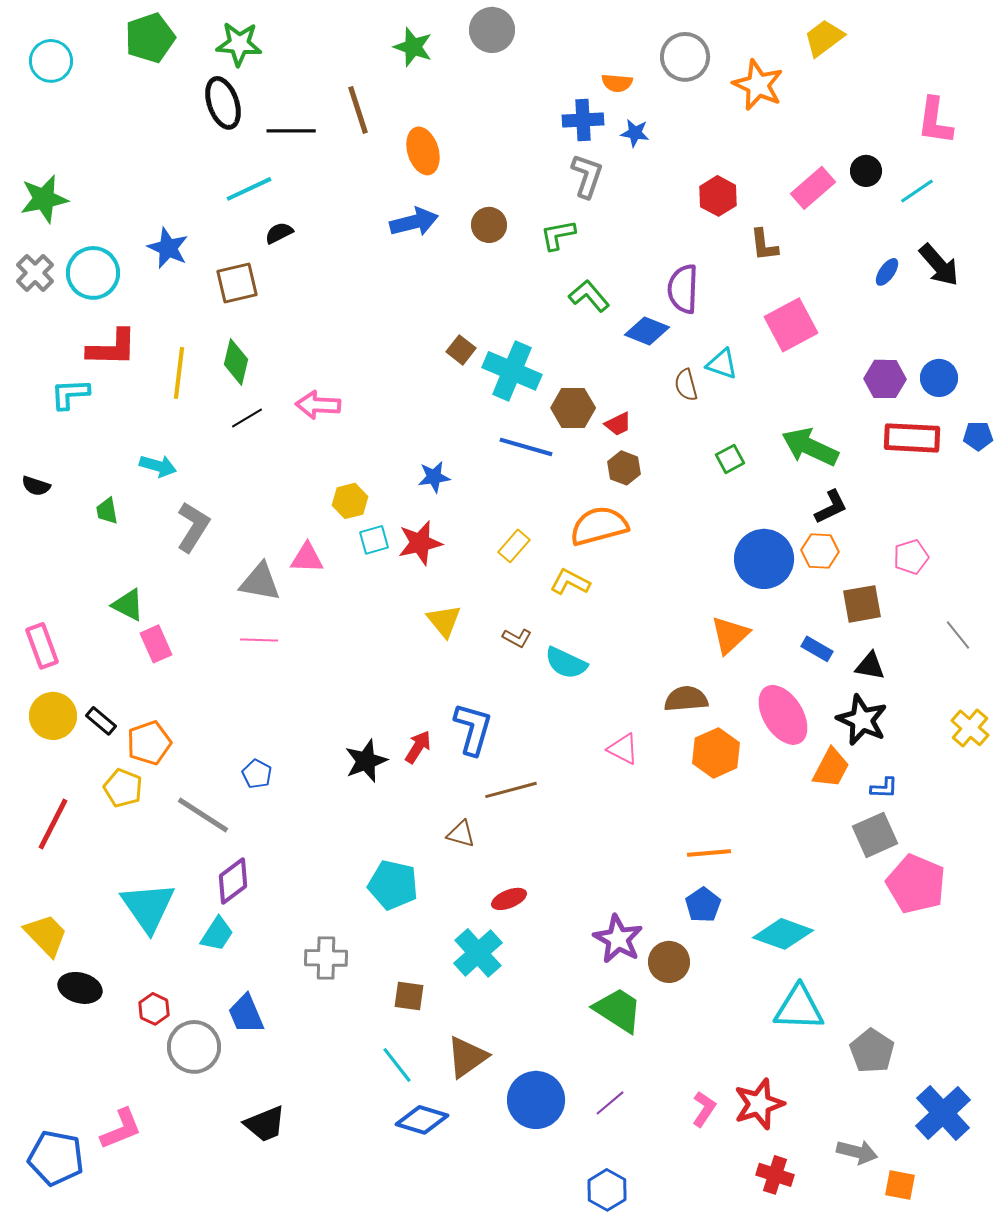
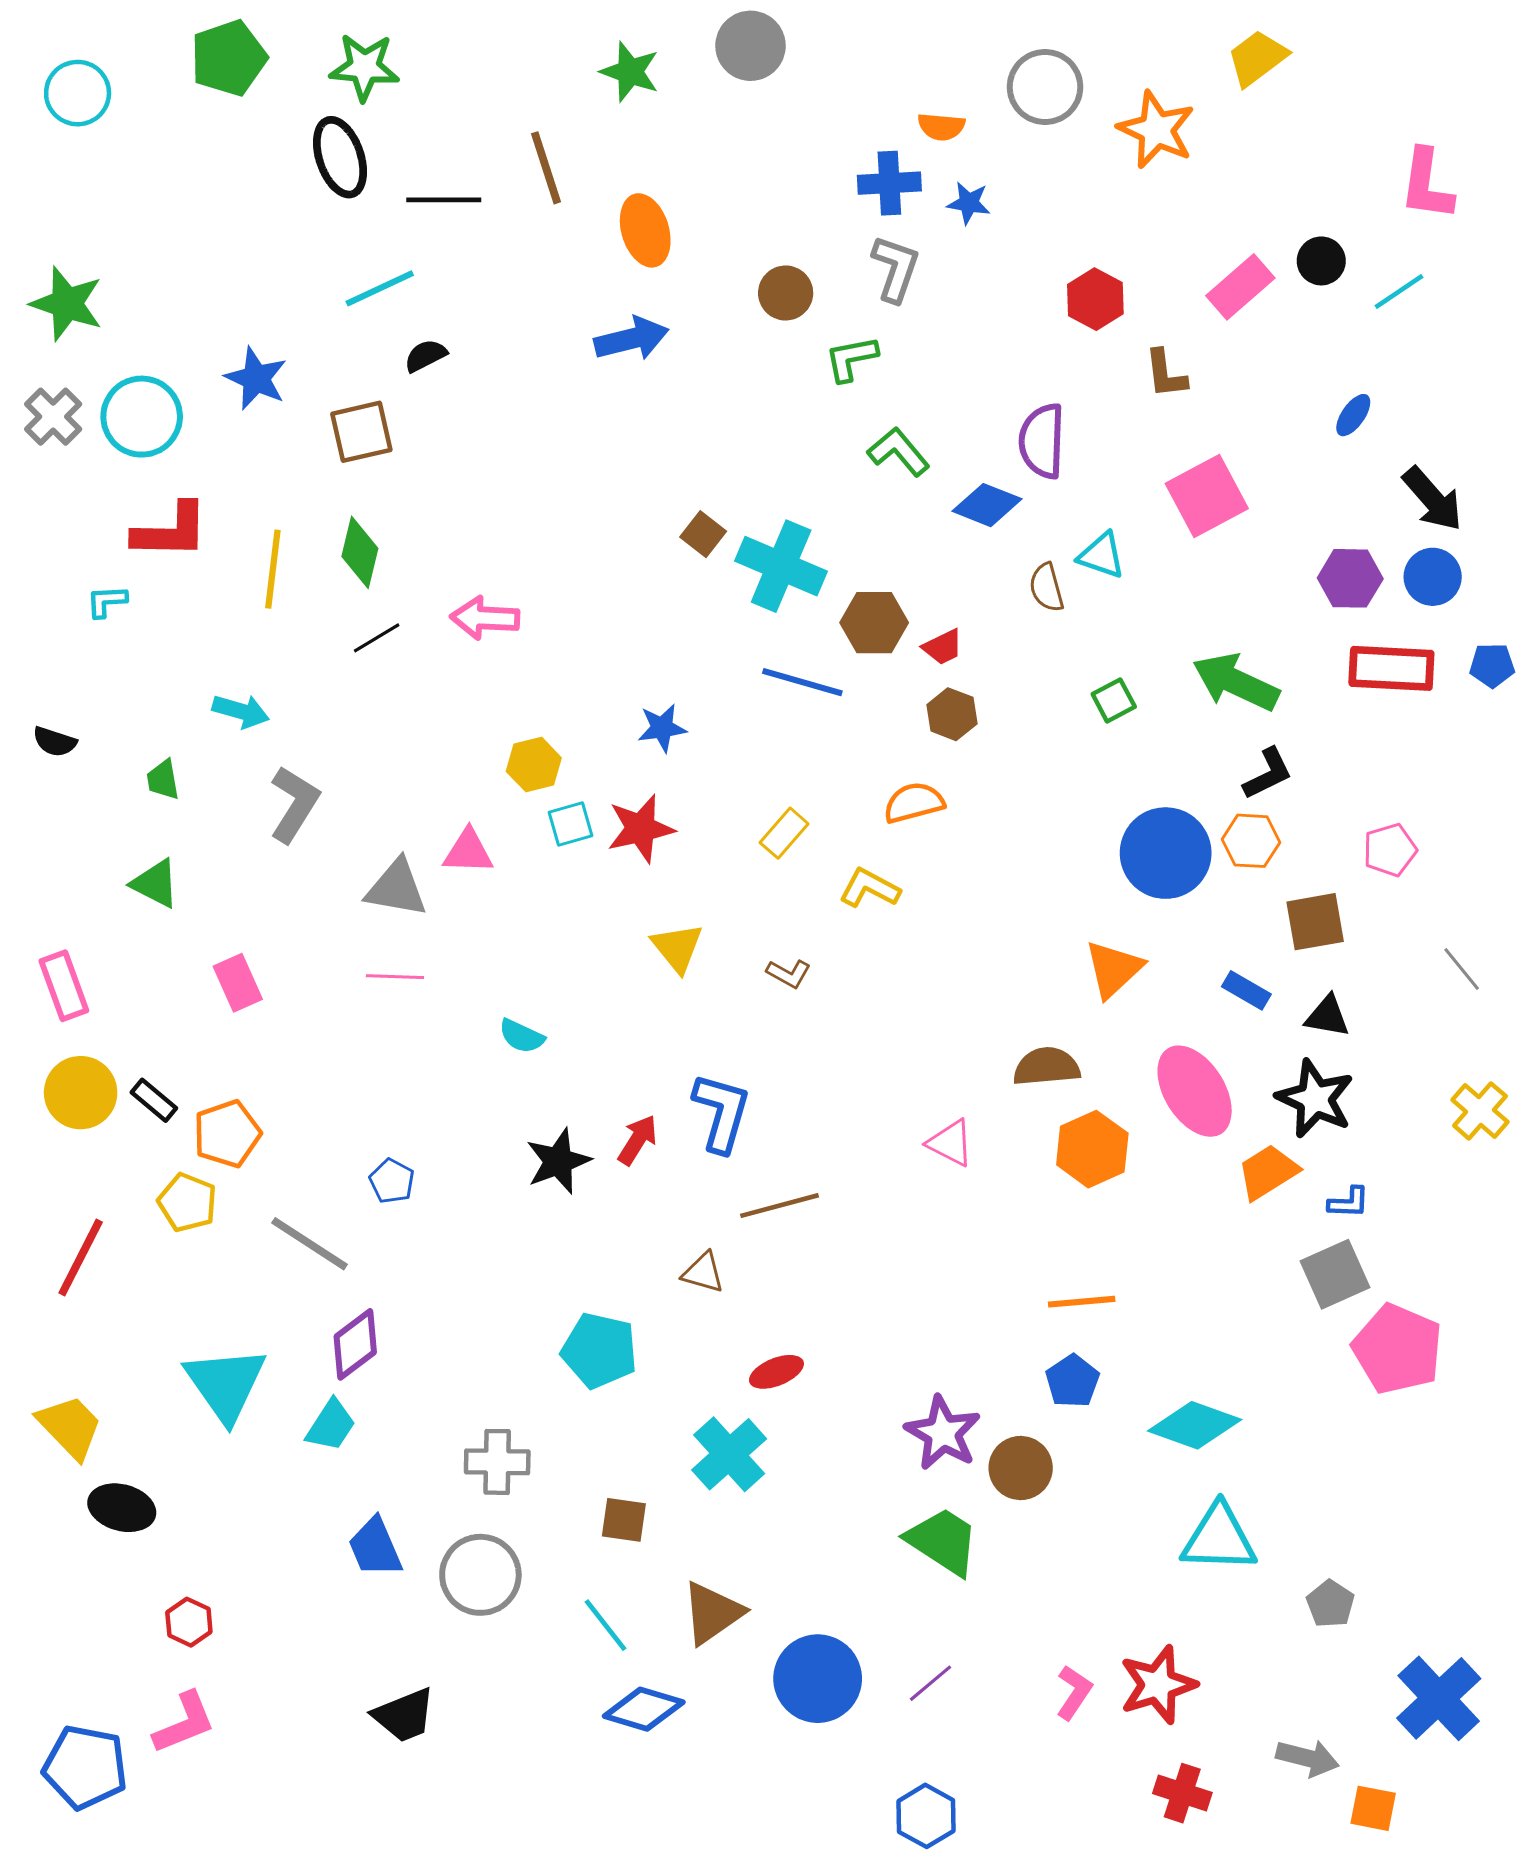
green star: (44, 199) -> (67, 304), turned 30
brown circle: (489, 225) -> (786, 293), moved
black arrow: (939, 265) -> (1433, 499), moved
cyan L-shape: (70, 394) -> (107, 601), size x0.7
orange semicircle: (599, 526) -> (914, 803), size x0.7
green triangle: (128, 605) -> (155, 884), moved
cyan semicircle: (566, 663) -> (522, 1036), moved, size x0.7
orange trapezoid: (831, 768) -> (1268, 1172), turned -150
red hexagon: (154, 1009) -> (189, 1622), moved
gray circle: (194, 1047) -> (480, 1575), moved
gray pentagon: (872, 1051) -> (1330, 1604), size x0.7

